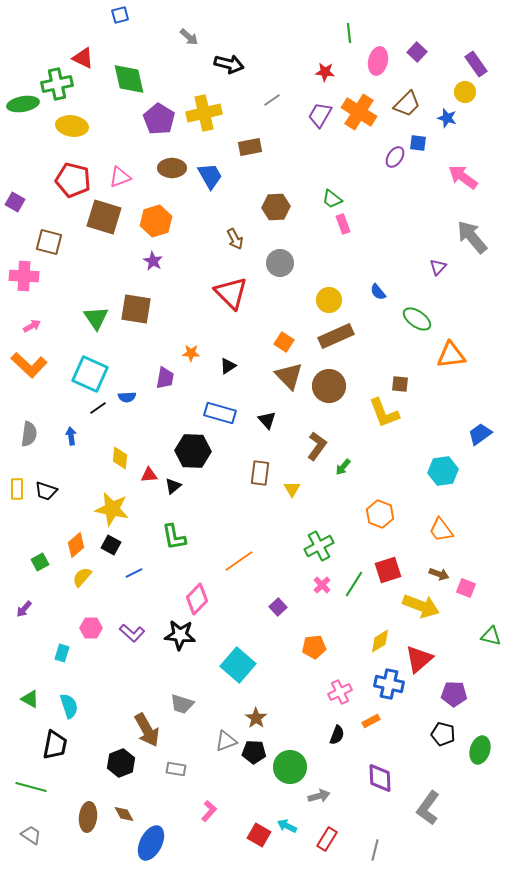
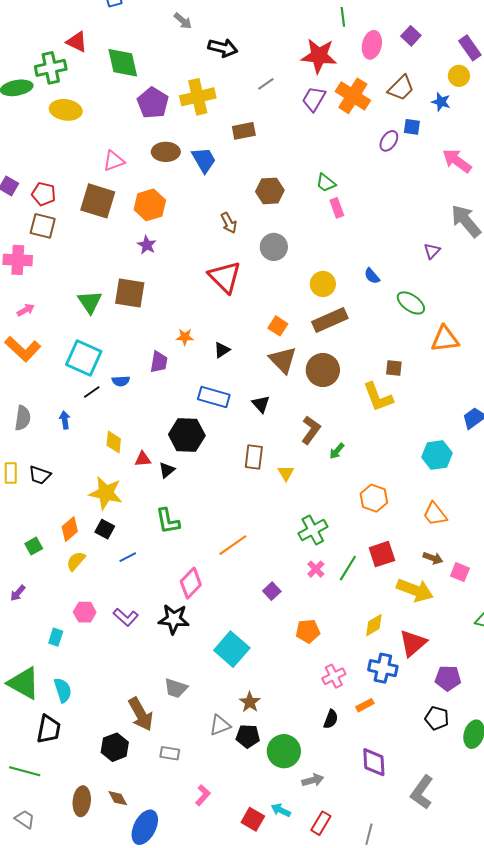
red star: (325, 72) -> (319, 56), size x1.8
red pentagon: (73, 180) -> (44, 194), moved, size x0.7
green triangle: (30, 699) -> (24, 683), size x1.8

